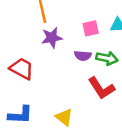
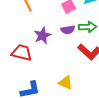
purple star: (52, 38) -> (42, 35), moved

